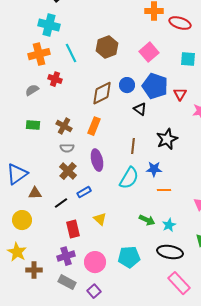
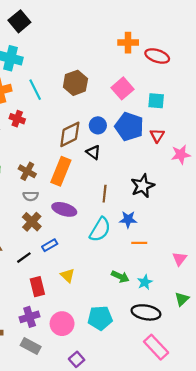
cyan square: (188, 59) -> (156, 101), moved
black triangle: (140, 109) -> (93, 152), moved
orange rectangle: (94, 126) -> (61, 171), size x1.4
purple ellipse: (97, 160) -> (64, 209), turned -60
purple square: (94, 291) -> (77, 359), moved

